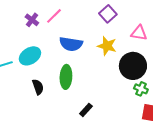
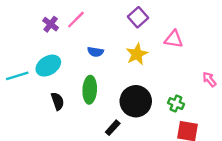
blue semicircle: (71, 44) -> (95, 52), size x0.6
yellow star: (107, 46) -> (137, 54), turned 30
black circle: (133, 66) -> (136, 101), moved

